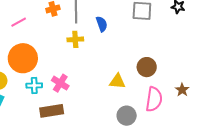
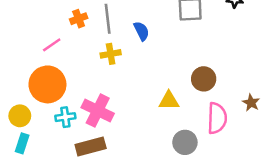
pink line: (19, 22) -> (52, 45), moved
pink cross: (60, 83) -> (98, 111), size x1.4

